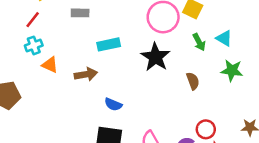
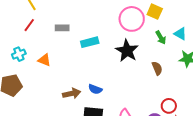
gray rectangle: (80, 13) -> (62, 28), moved
cyan cross: (34, 45) -> (19, 54), moved
brown arrow: (86, 74) -> (72, 93), moved

